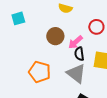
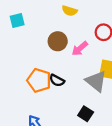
black semicircle: (79, 54) -> (57, 80), moved, turned -56
gray triangle: (76, 73) -> (96, 81), moved

